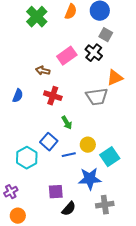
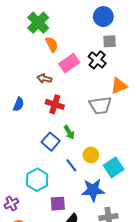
orange semicircle: (71, 12) -> (52, 44), moved, turned -49
gray square: (106, 35) -> (110, 41), turned -32
blue square: (49, 142) -> (51, 142), moved
blue line: (69, 155) -> (71, 165), turned 64
cyan hexagon: (27, 158) -> (37, 180), moved

